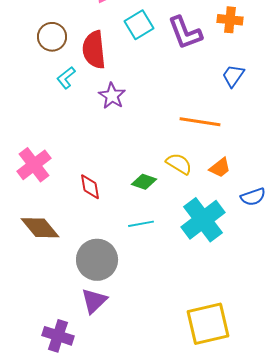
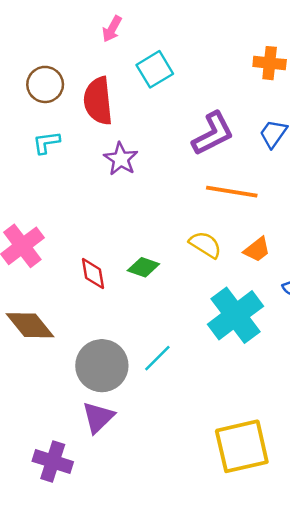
purple L-shape: (185, 33) -> (213, 134), moved, turned -96
cyan L-shape: (66, 78) -> (46, 142), moved, turned 30
green diamond: (144, 182) -> (143, 267), moved
cyan line: (141, 224) -> (157, 358), moved, turned -35

